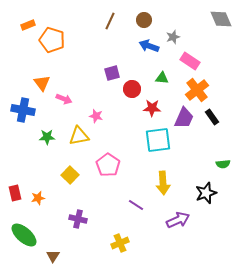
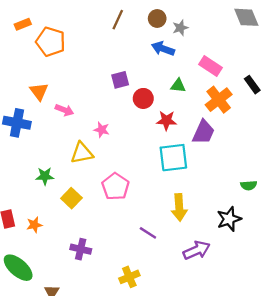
gray star: (173, 37) -> (180, 28), moved
black rectangle: (212, 117) -> (252, 85), moved
green star: (47, 137) -> (45, 176), moved

